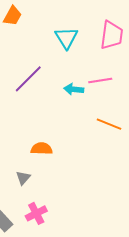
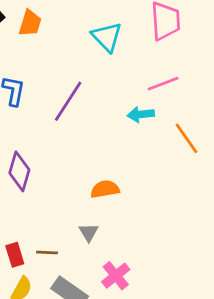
cyan arrow: (74, 89) -> (141, 114), moved
orange line: (109, 124) -> (187, 138), turned 45

